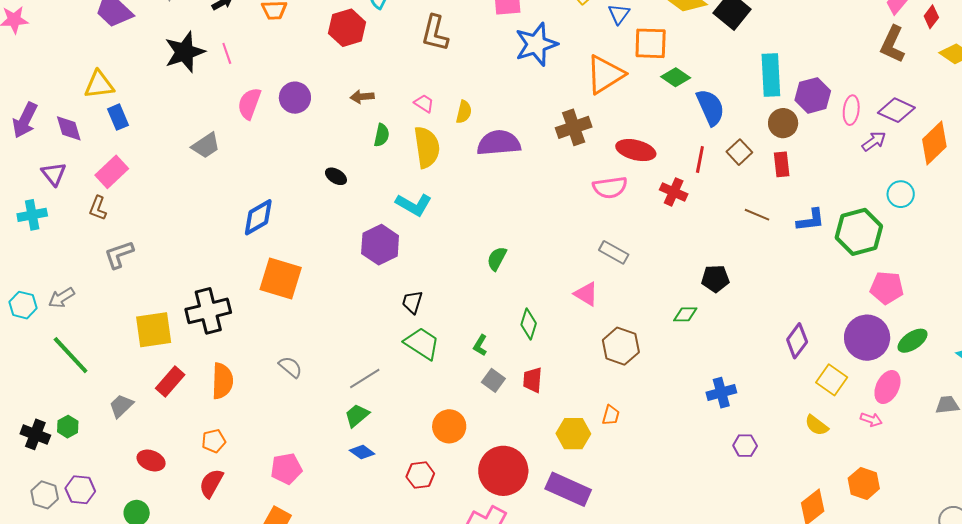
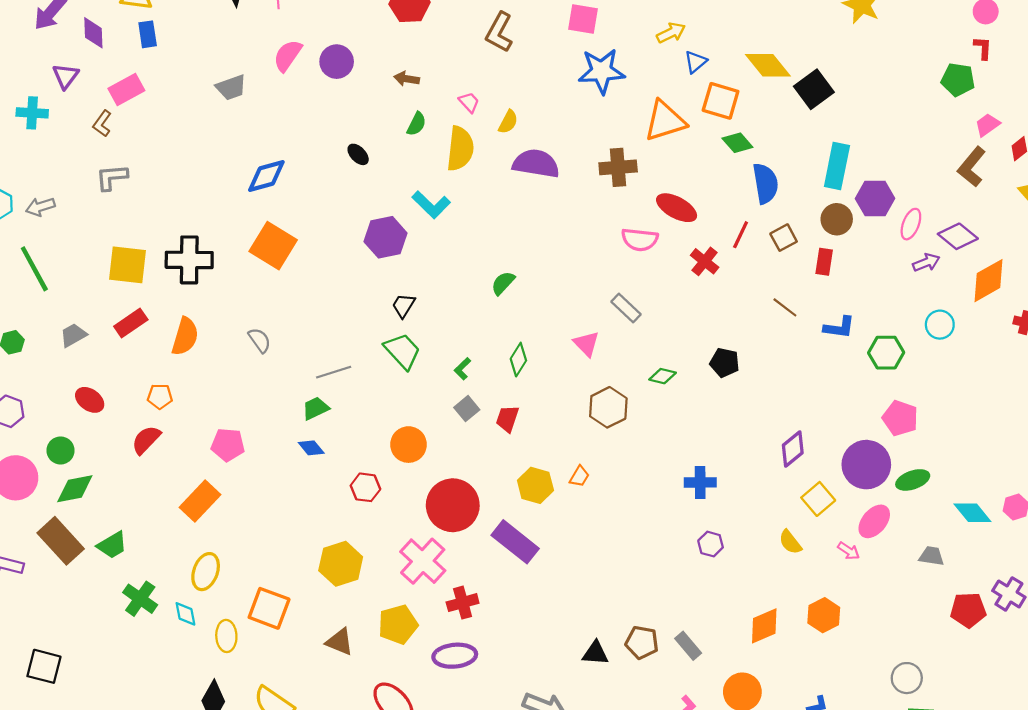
green hexagon: (859, 232) -> (886, 353), size x0.7
green diamond: (685, 314) -> (663, 376), moved

